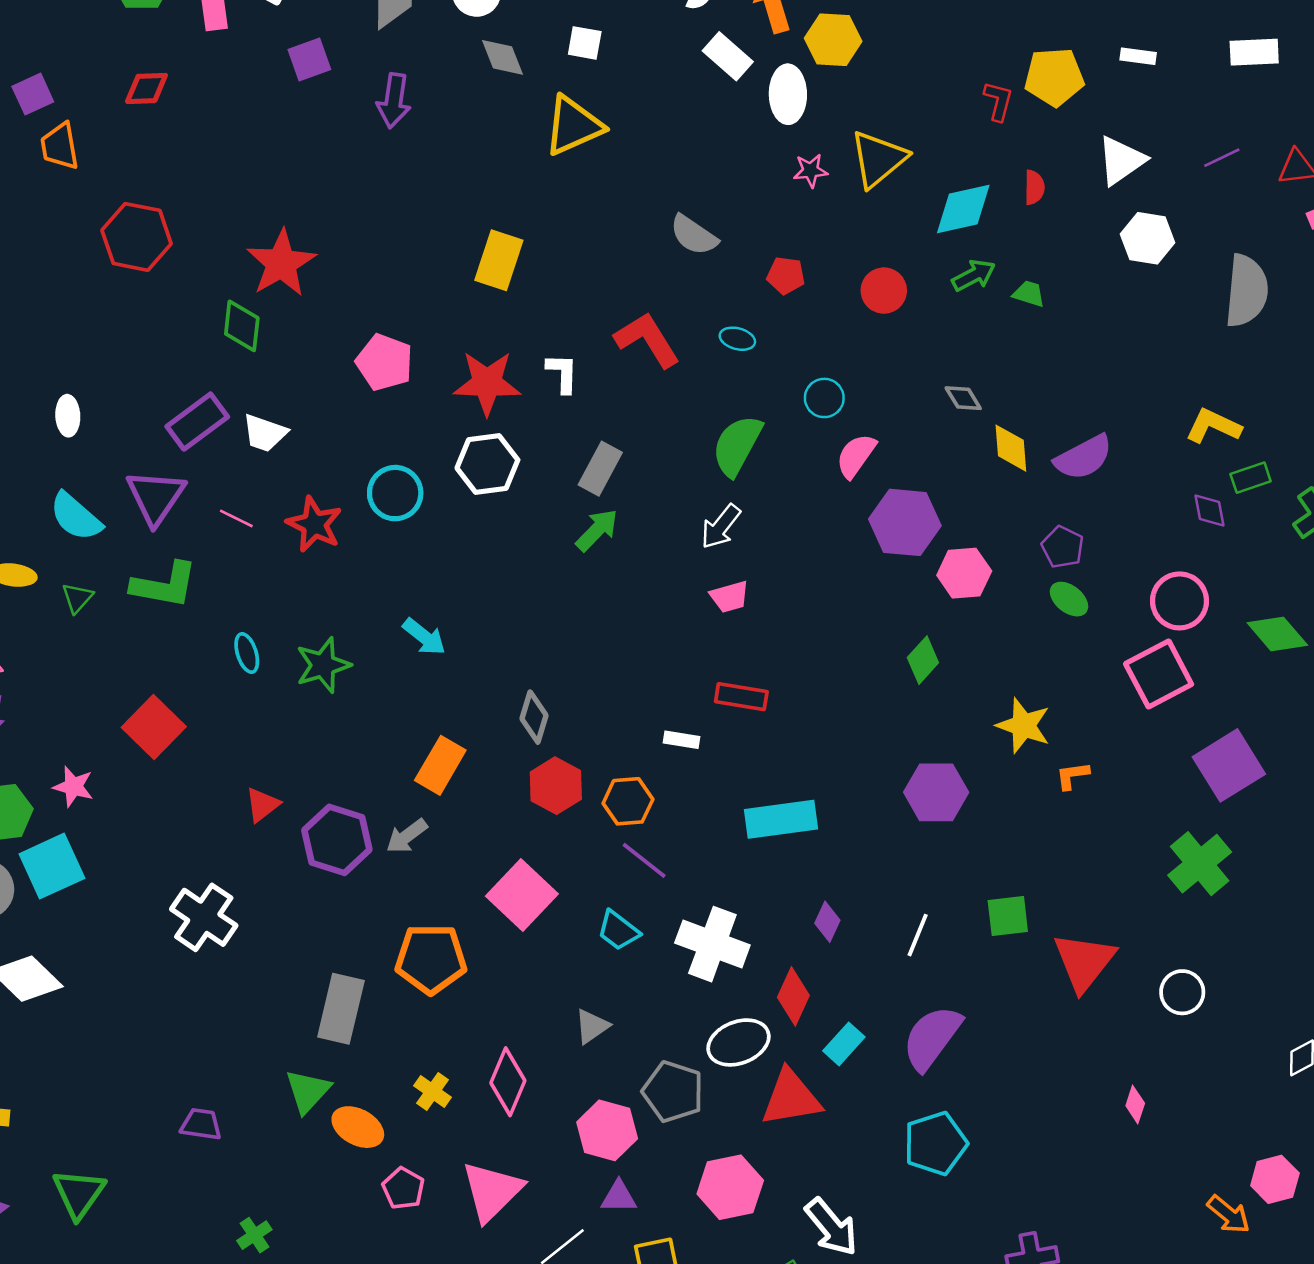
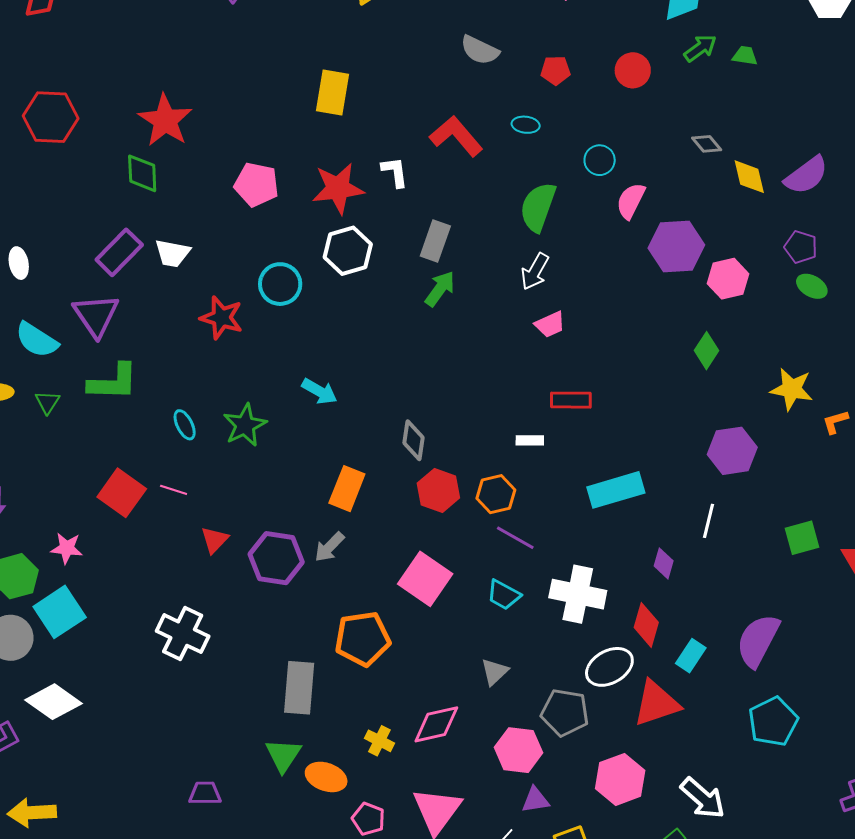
pink line: (236, 518) -> (174, 490), moved
white line: (918, 935) -> (709, 521), moved
pink diamond: (508, 1082) -> (436, 724), turned 63

